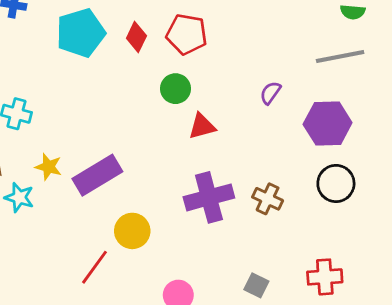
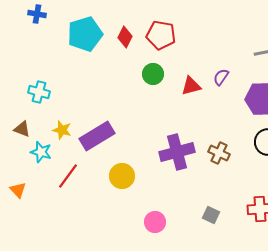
red triangle: (202, 126) -> (191, 86), moved
red line: (95, 267) -> (68, 176), moved

